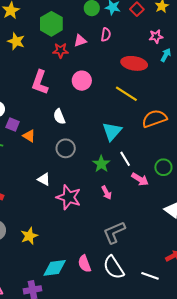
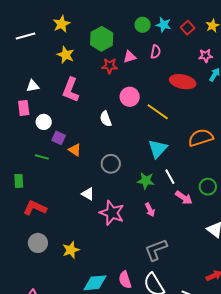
pink L-shape: (40, 82) -> (71, 90), moved
yellow line: (126, 94) -> (158, 112), moved
white semicircle: (59, 117) -> (106, 119), moved
green star: (101, 164) -> (146, 181), turned -30

